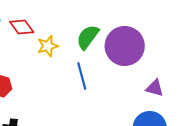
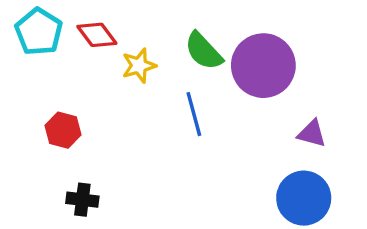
green semicircle: (88, 37) -> (204, 51), turned -80

